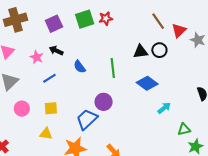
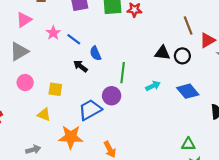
black arrow: (56, 51) -> (80, 66), moved
green line: (113, 68) -> (123, 73), moved
blue line: (49, 78) -> (74, 39), moved, turned 56
blue diamond: (147, 83) -> (188, 91), moved
cyan arrow: (164, 108) -> (153, 86), moved

